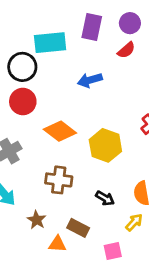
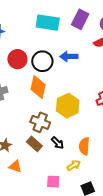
black circle: (22, 67) -> (42, 61), moved
orange diamond: (60, 131) -> (38, 87), turned 50
brown cross: (59, 180) -> (40, 122), moved
brown rectangle: (78, 228) -> (34, 144), moved

